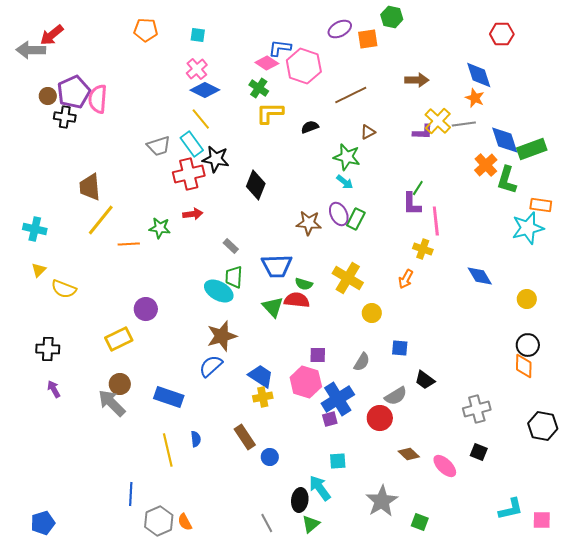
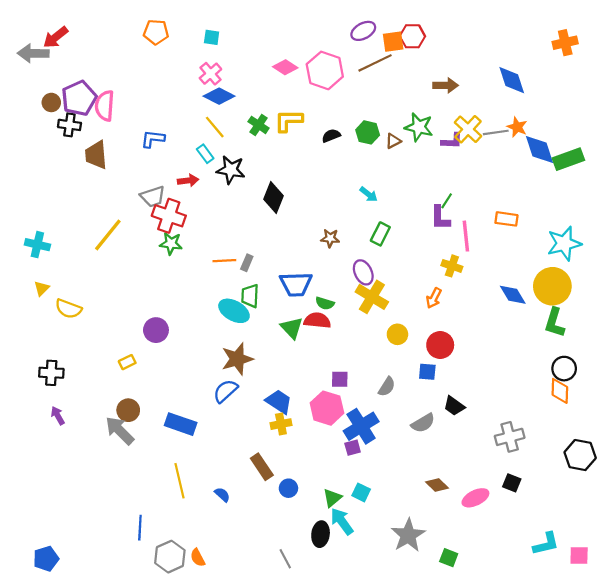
green hexagon: (392, 17) -> (368, 132), moved
red hexagon: (502, 34) -> (412, 36), moved
blue L-shape: (280, 48) -> (153, 139), moved
green cross: (259, 88) -> (259, 125), moved
brown line: (351, 95) -> (375, 63), moved
orange star: (475, 98) -> (517, 127), moved
cyan rectangle: (192, 144) -> (205, 154), size x0.7
gray trapezoid: (159, 146) -> (153, 197), moved
green star: (347, 157) -> (419, 127), moved
orange cross: (486, 165) -> (565, 43), moved, turned 30
red cross: (189, 174) -> (169, 216), moved, turned 32
green L-shape: (507, 180) -> (554, 323), moved
brown trapezoid: (90, 187) -> (96, 155), moved
orange rectangle: (541, 205) -> (506, 219), moved
red arrow: (193, 214) -> (188, 180), moved
purple ellipse: (339, 214) -> (363, 272), moved
brown star: (309, 223) -> (330, 238), size x0.7
orange line: (129, 244) -> (224, 261), moved
gray rectangle: (231, 246) -> (247, 263), turned 70
yellow circle: (527, 299) -> (552, 286), moved, size x1.8
yellow rectangle: (119, 339) -> (127, 362), size x0.6
red circle: (380, 418) -> (440, 345), moved
blue semicircle: (196, 439) -> (222, 495), moved, turned -42
cyan square: (338, 461) -> (361, 492), turned 30
pink ellipse: (445, 466) -> (475, 498), turned -70
green triangle: (311, 524) -> (332, 498), moved

